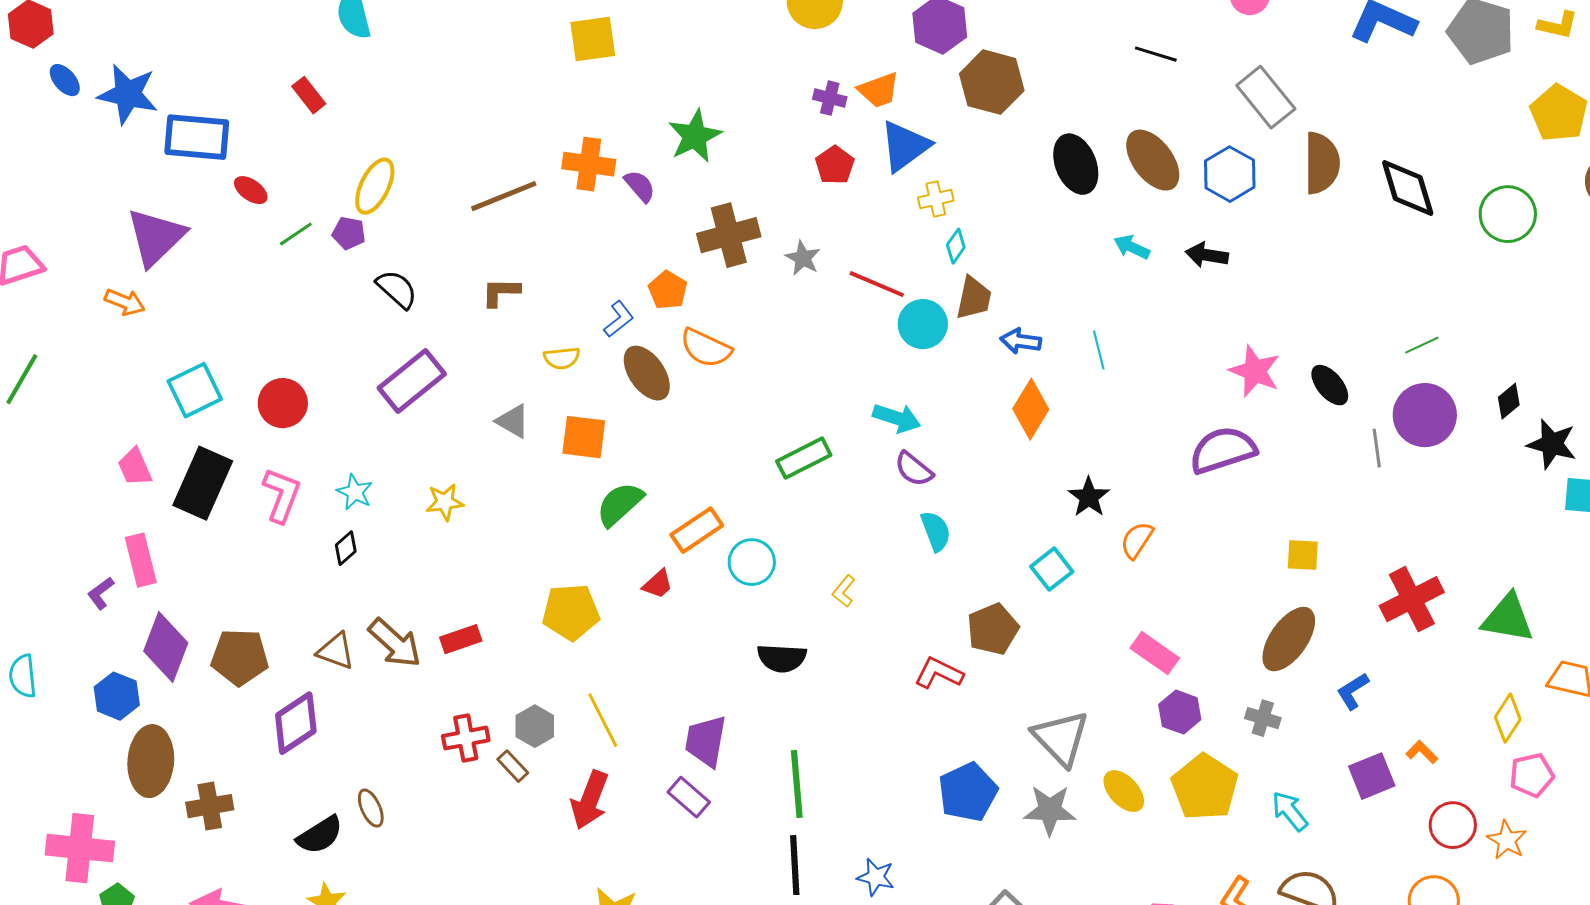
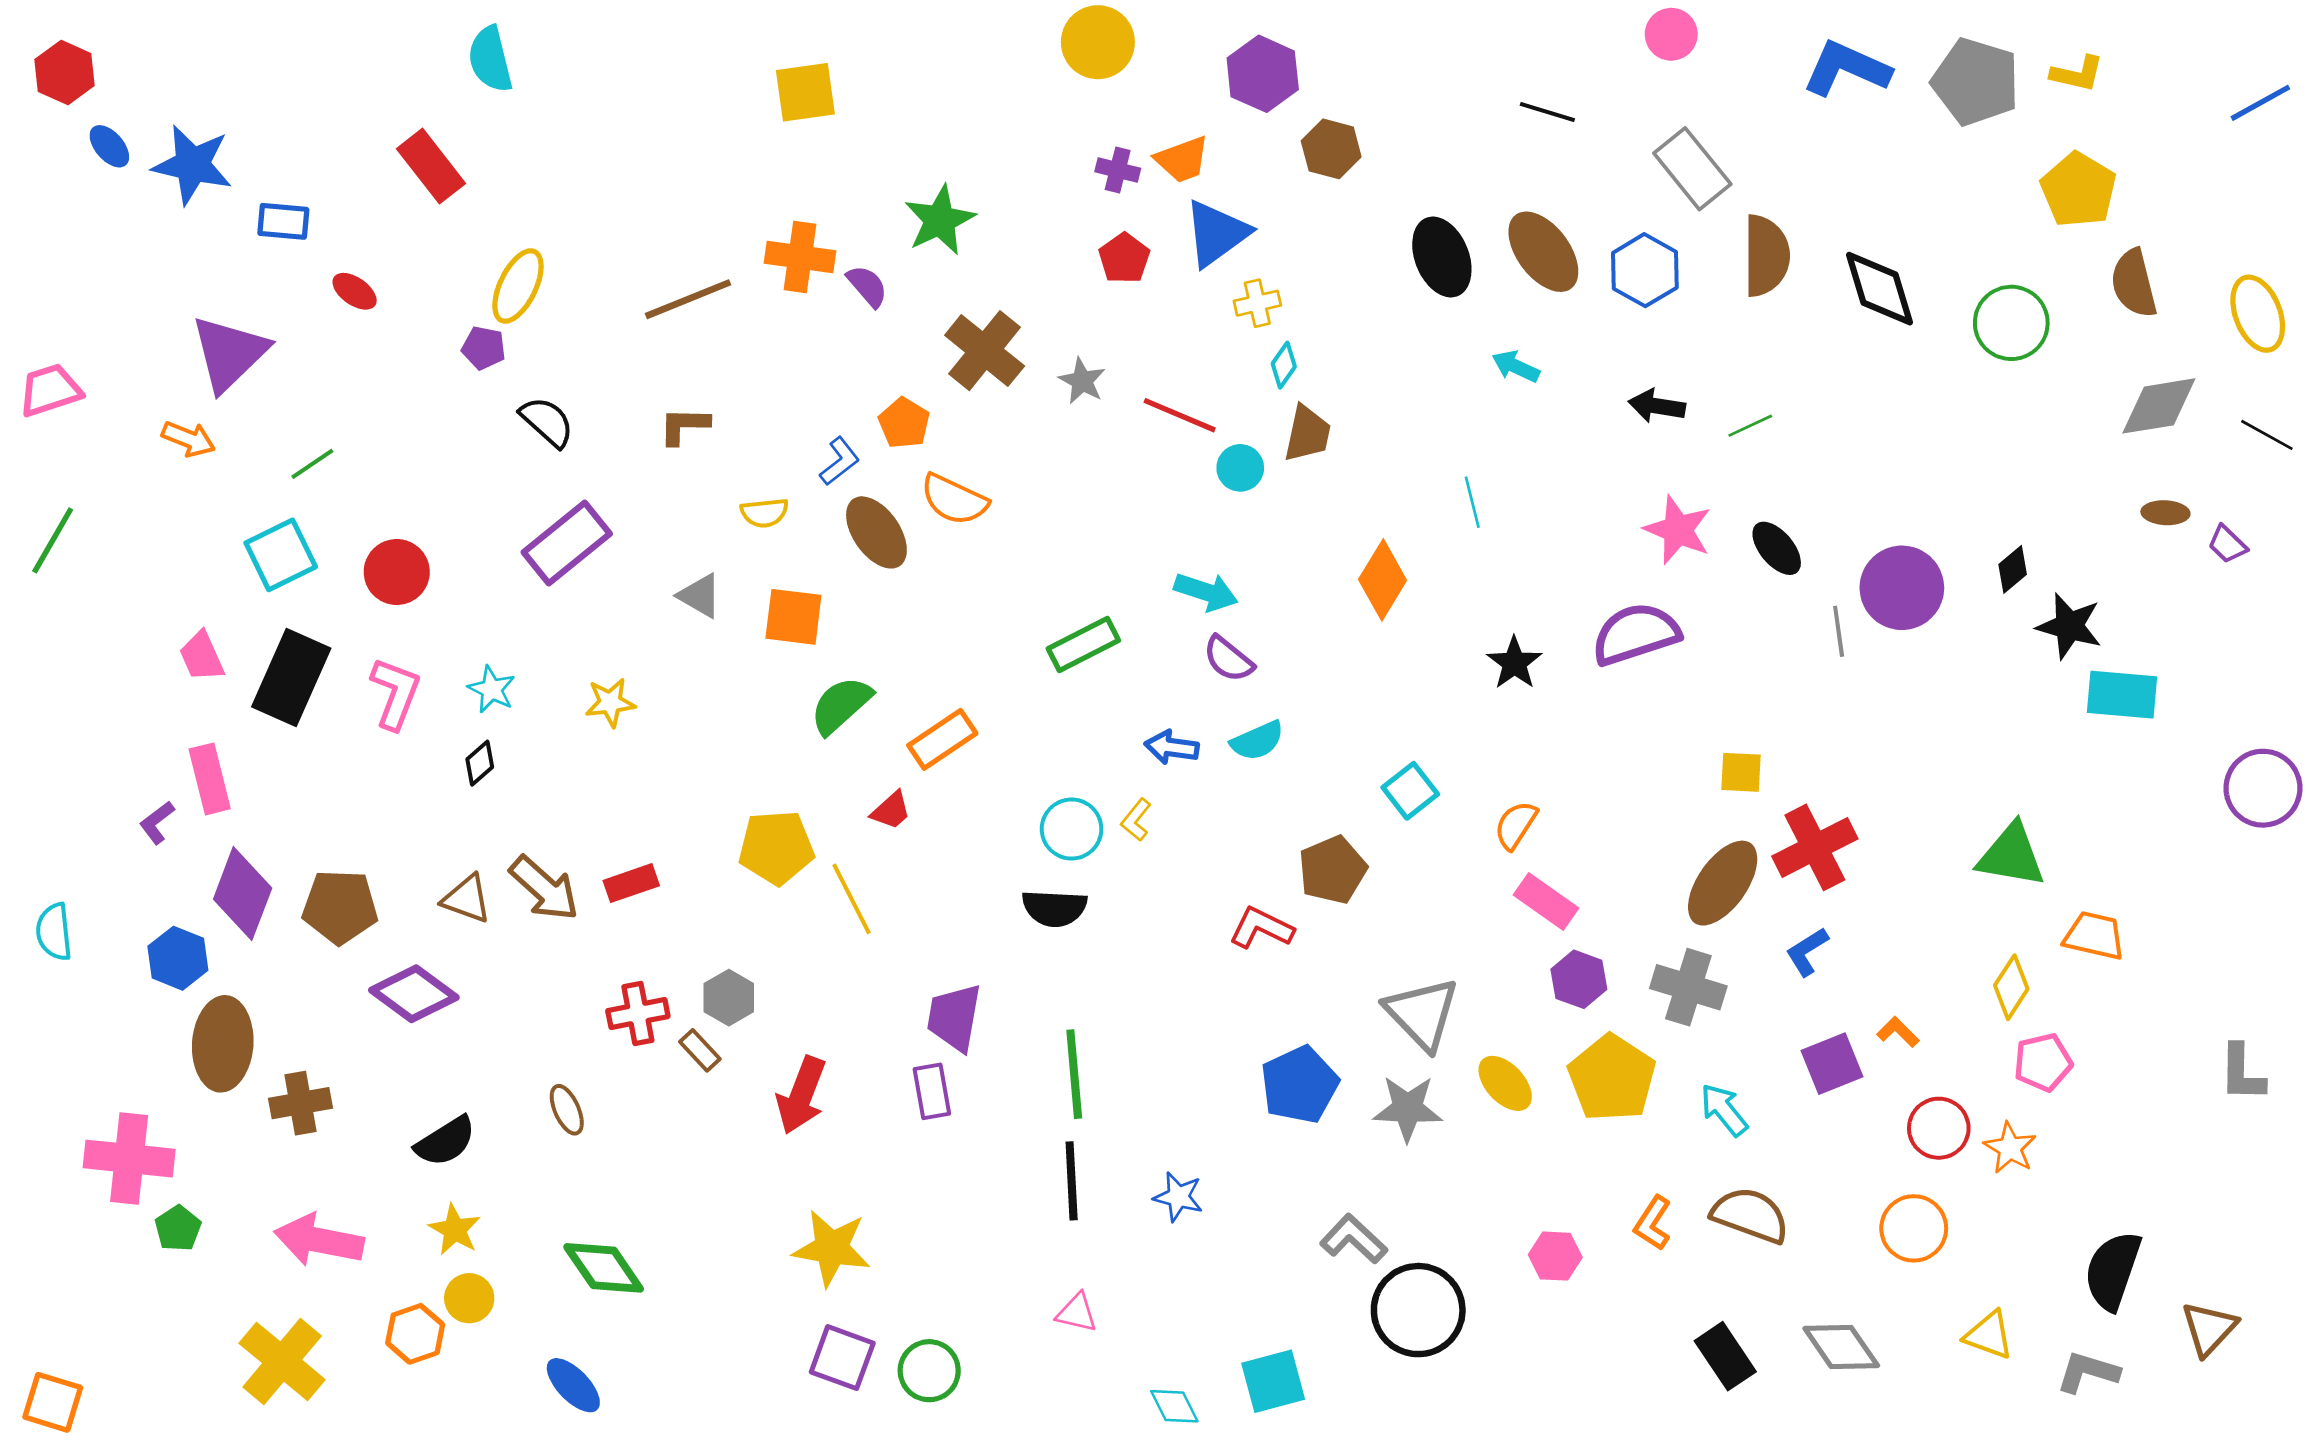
brown hexagon: (992, 82) -> (1331, 149), size x0.7
red rectangle: (309, 95) -> (431, 166), size x1.5
blue rectangle: (197, 137) -> (283, 221), size x0.6
green line: (296, 234) -> (312, 464), moved
brown cross: (729, 235) -> (985, 351), turned -36
black arrow: (1207, 255) -> (1657, 406), moved
cyan circle: (923, 324) -> (1240, 468), size x0.7
blue arrow: (1021, 341) -> (1172, 747), moved
green line: (1422, 345) -> (1750, 426), moved
black star: (1089, 497) -> (1514, 663), moved
cyan semicircle: (936, 531) -> (1257, 741), turned 87
orange semicircle: (1137, 540) -> (1516, 825), moved
cyan circle: (752, 562) -> (1072, 829), moved
red cross: (1412, 599) -> (1815, 847), moved
gray cross: (1263, 718) -> (1688, 987), size x1.6
yellow line: (603, 720) -> (851, 899), moved
purple diamond: (296, 723) -> (414, 994), turned 70
purple rectangle: (689, 797) -> (932, 1091), turned 39
brown ellipse: (371, 808) -> (567, 1110), moved

